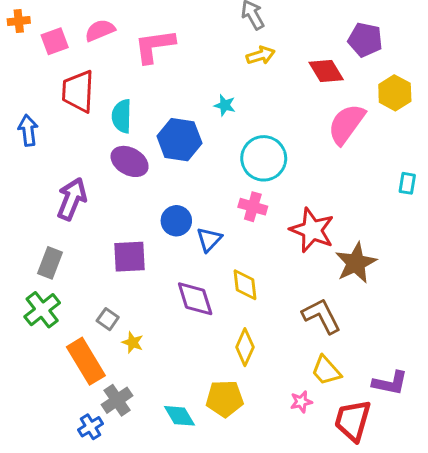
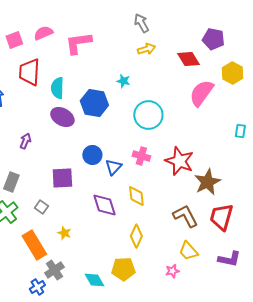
purple arrow: (72, 199) -> (25, 141), size x0.6
pink cross: (253, 207) -> (141, 156), moved
gray square: (108, 319) -> (41, 207), moved
red trapezoid: (353, 420) -> (221, 217), moved

